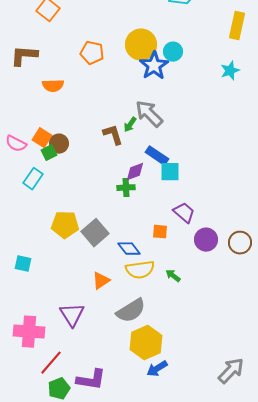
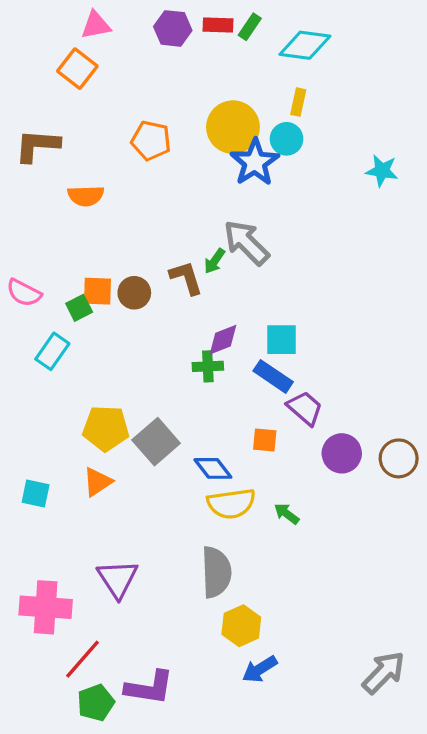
yellow rectangle: (237, 26) -> (298, 102), moved, size x0.6
cyan star: (230, 71) -> (382, 171), turned 30
orange square: (42, 138) -> (97, 291), moved, turned -30
brown circle: (59, 144) -> (134, 293), moved
blue rectangle: (157, 156) -> (273, 376), moved
orange triangle: (101, 281) -> (97, 482), moved
gray semicircle: (131, 311) -> (216, 572), turned -60
yellow hexagon: (146, 343) -> (241, 626), size x0.7

